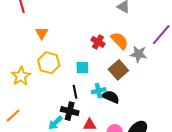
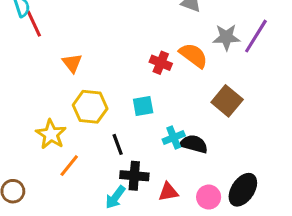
gray star: (138, 54) -> (226, 37), moved
brown square: (118, 70) -> (227, 101), moved
black line: (75, 92) -> (118, 144), moved
orange line: (13, 115) -> (69, 166), moved

